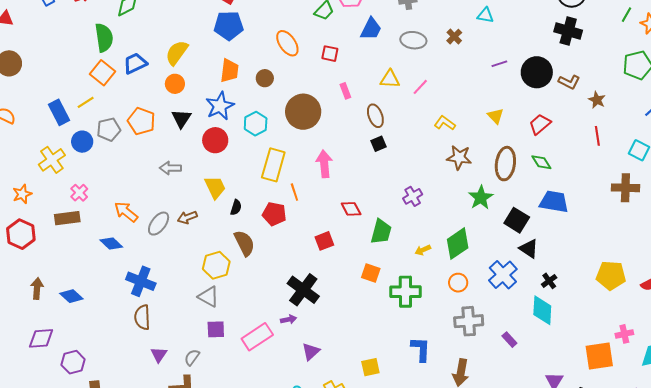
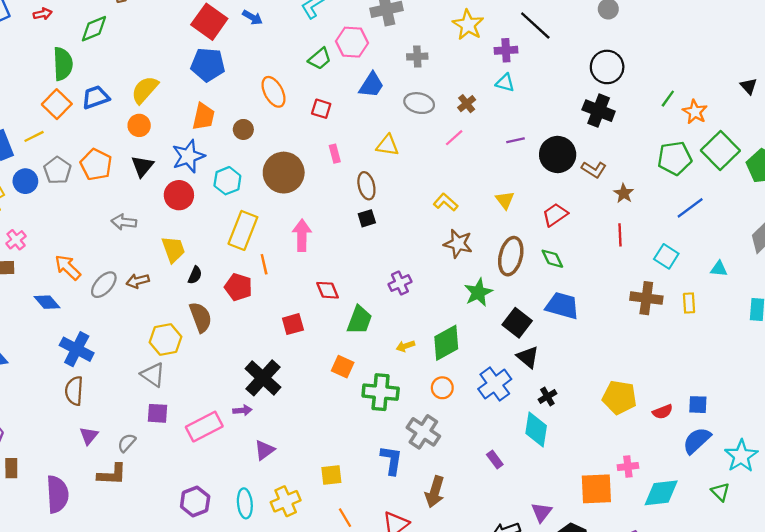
pink line: (420, 87) -> (454, 138), moved
gray pentagon: (109, 129) -> (57, 170), turned -30
gray cross: (469, 321) -> (423, 432), moved, turned 32

